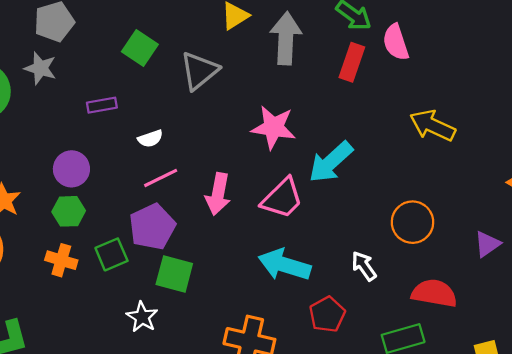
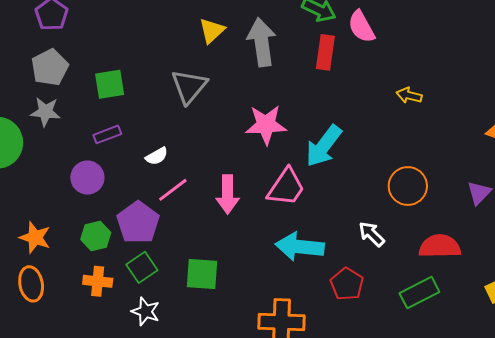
green square: (140, 48) -> (110, 84), moved, turned -32
yellow arrow: (433, 126) -> (409, 95), size x0.6
purple circle: (71, 169) -> (87, 178), moved
purple pentagon: (152, 227) -> (138, 222), moved
white star: (142, 317) -> (146, 311), moved

